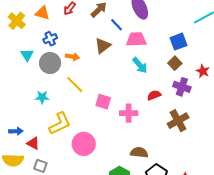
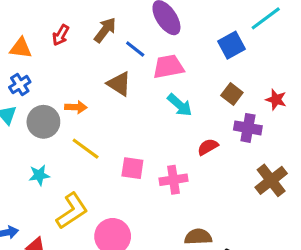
blue cross: (50, 39) -> (20, 85), moved
blue square: (179, 42) -> (231, 45), moved
brown triangle: (103, 46) -> (119, 84), turned -42
brown cross: (178, 121) -> (271, 180), moved

